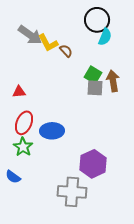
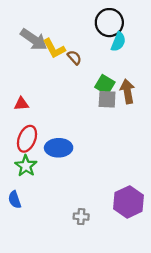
purple hexagon: (93, 164) -> (129, 202), moved
blue semicircle: (13, 177) -> (15, 200), turned 35
gray cross: (72, 192) -> (81, 217), size x0.5

